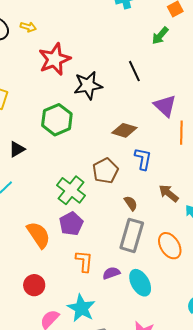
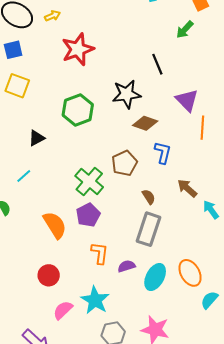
yellow arrow: (28, 27) -> (53, 16), turned -42
black star: (88, 85) -> (127, 94), moved
orange ellipse: (170, 246) -> (190, 273), moved
cyan ellipse: (140, 283) -> (155, 277), turned 56

